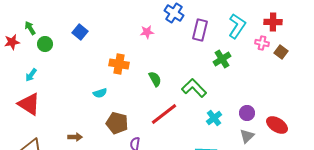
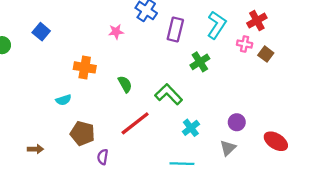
red cross: (273, 22) -> (257, 21), turned -30
purple circle: (247, 113) -> (237, 122), moved
red ellipse: (277, 125) -> (276, 141), moved

